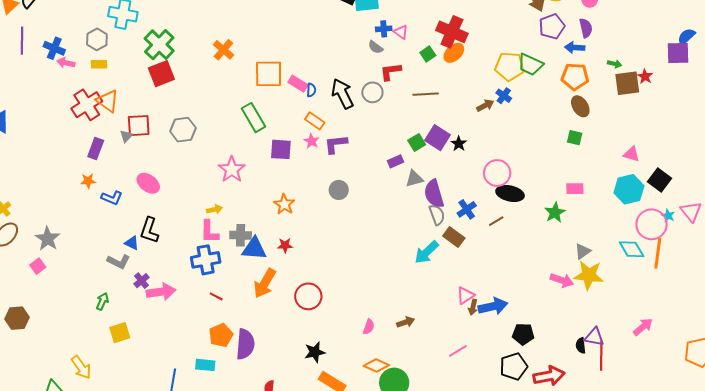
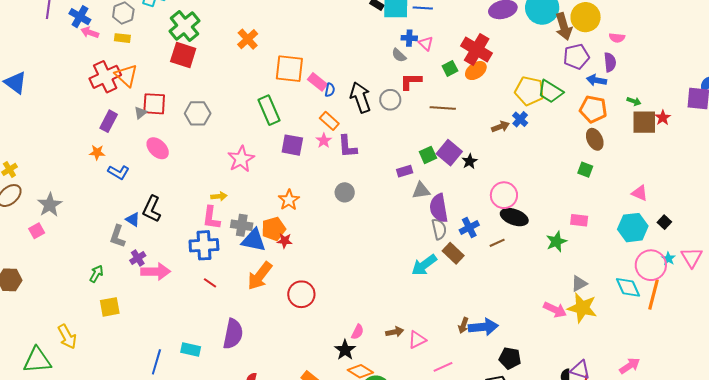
red square: (161, 74) -> (183, 55), turned 32
purple L-shape: (336, 144) -> (347, 146), turned -95
black square: (660, 180) -> (664, 222), size x0.6
pink ellipse: (148, 183) -> (158, 148), moved
gray L-shape: (119, 262) -> (117, 236), turned 75
pink triangle: (465, 296) -> (417, 340), moved
orange pentagon: (221, 335) -> (274, 229), moved
black star: (315, 352) -> (345, 350), moved, turned -30

